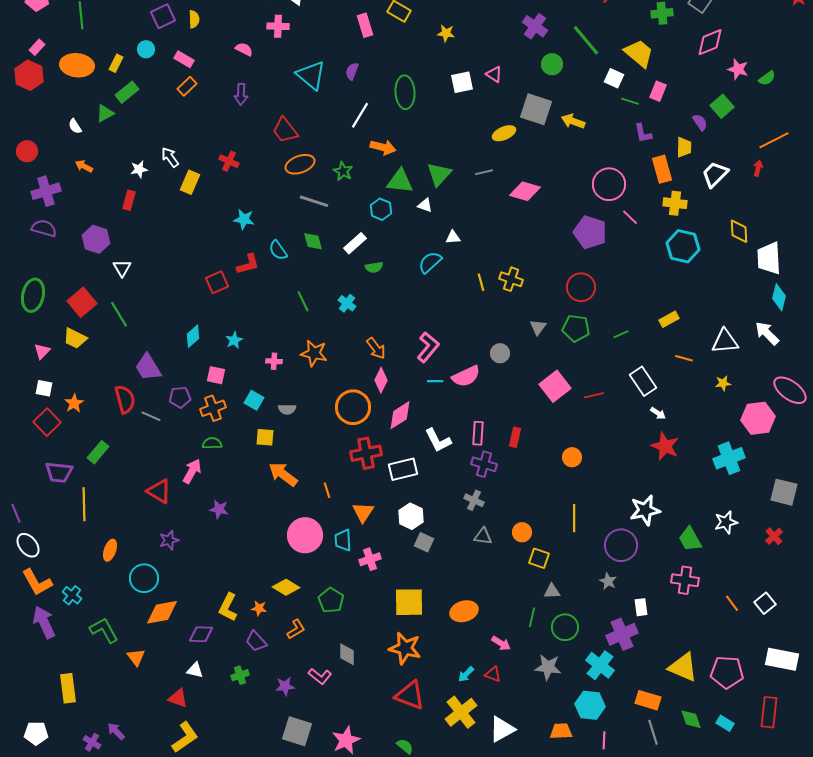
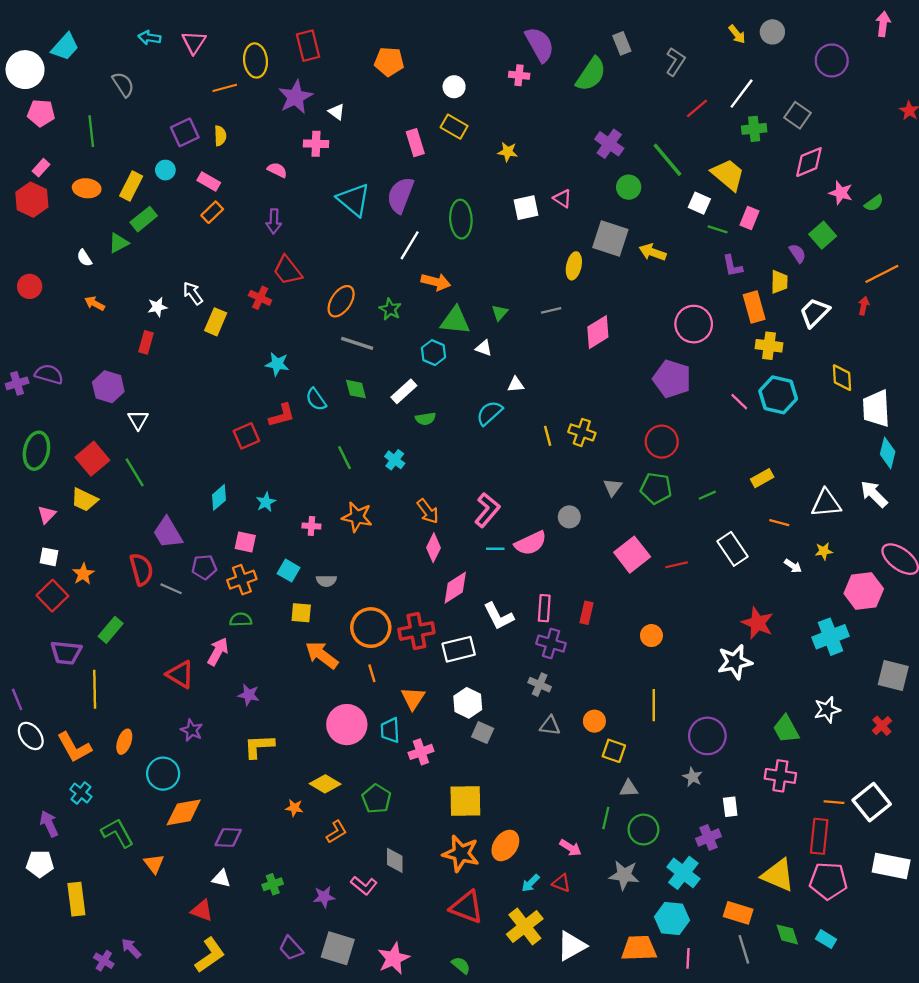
yellow rectangle: (116, 63) -> (131, 186), size x1.4
orange ellipse: (77, 65) -> (87, 188), size x0.7
purple semicircle: (352, 71) -> (400, 195), size x1.8
red trapezoid: (285, 130) -> (287, 270), moved
yellow ellipse: (504, 133) -> (574, 266), turned -55
orange ellipse: (300, 164) -> (341, 301), turned -36
green triangle: (439, 174) -> (500, 313), size x0.6
purple cross: (46, 191) -> (17, 383), moved, size x0.7
pink diamond: (525, 191) -> (598, 332), turned -48
pink line: (630, 217) -> (739, 402), moved
orange circle: (353, 407) -> (371, 628), moved
white arrow: (658, 413) -> (793, 566), moved
white star: (645, 510) -> (735, 662), moved
purple star: (169, 540) -> (192, 730), turned -30
orange L-shape: (37, 582) -> (74, 747), moved
orange line: (732, 603) -> (834, 802), turned -48
white square: (765, 603) -> (872, 802), size x1.5
yellow L-shape: (228, 607) -> (259, 746), moved, turned 60
orange ellipse: (464, 611) -> (505, 845), moved, turned -40
purple arrow: (44, 622) -> (49, 824), size x0.7
purple cross: (622, 634) -> (709, 837), size x0.7
purple trapezoid: (256, 641) -> (291, 948), moved
red rectangle: (769, 712) -> (819, 836), moved
orange trapezoid: (561, 731) -> (639, 948), size x1.4
white pentagon: (36, 733) -> (40, 864), moved

